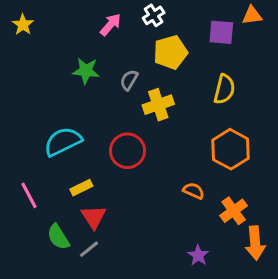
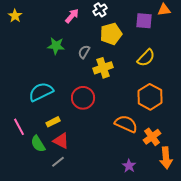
yellow semicircle: (224, 89) -> (146, 58), turned 30
orange semicircle: (194, 191) -> (126, 124), size x1.6
red triangle: (94, 217) -> (61, 141), turned -30
green semicircle: (58, 237) -> (38, 144), moved

